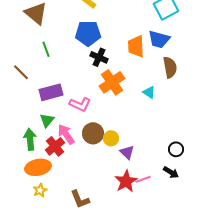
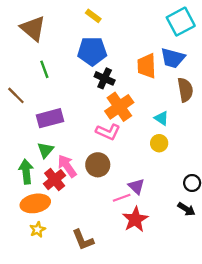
pink L-shape: (80, 104) -> (108, 132), moved
yellow circle: (111, 138) -> (159, 143), moved
pink line: (143, 179) -> (122, 198), moved

